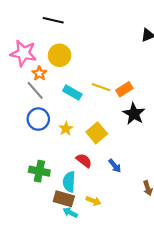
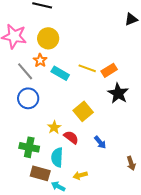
orange star: (39, 73) -> (40, 60), moved
yellow star: (66, 129) -> (54, 127), moved
brown rectangle: (64, 199) -> (40, 173), moved
yellow arrow: (94, 201) -> (80, 175), turned 144

